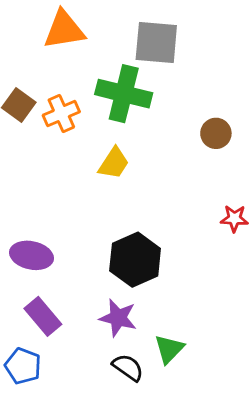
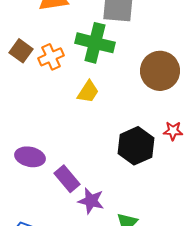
brown circle: (216, 133) -> (160, 71), size x1.8
black hexagon: (135, 260) -> (136, 146), moved
purple rectangle: (43, 316) -> (67, 179), moved

